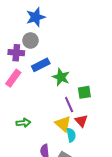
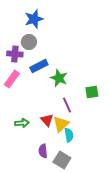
green square: (84, 92) -> (92, 92), moved
red triangle: (81, 121) -> (47, 120), moved
yellow triangle: (63, 124) -> (61, 124), turned 36

